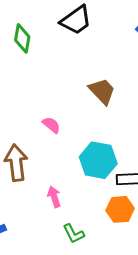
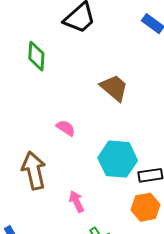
green diamond: (22, 38) -> (36, 56), moved

